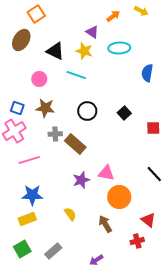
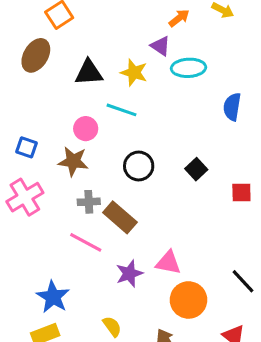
purple triangle: (92, 32) -> (160, 46), moved
black triangle: (55, 51) -> (89, 73), turned -30
pink circle: (39, 79) -> (86, 129), moved
blue square: (17, 108) -> (26, 147), moved
pink line: (29, 160) -> (86, 242), moved, turned 45
black line: (154, 174) -> (243, 281), moved
blue star: (32, 195) -> (53, 297), turned 30

